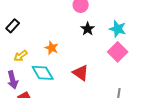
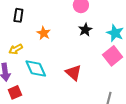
black rectangle: (13, 26) -> (18, 15), moved, turned -40
orange star: (52, 48) -> (44, 33), moved

